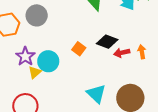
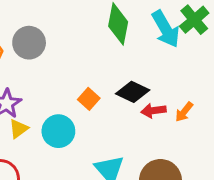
orange arrow: (142, 52) -> (184, 112), turned -136
cyan circle: (48, 61) -> (58, 131), moved

